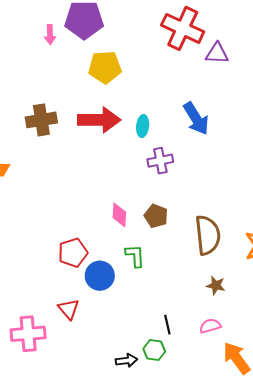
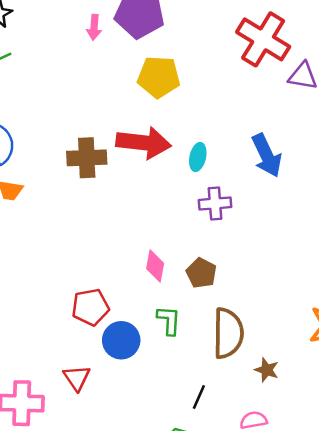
brown cross: (41, 120) -> (87, 158), moved
brown semicircle: (208, 235) -> (228, 333), moved
black line: (167, 325) -> (199, 397), moved, turned 30

